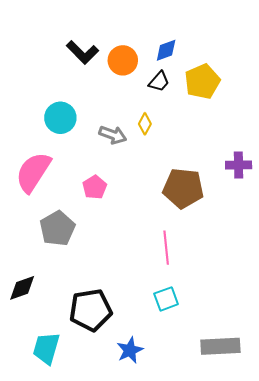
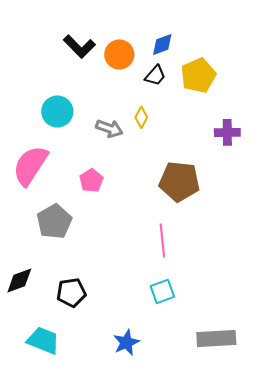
purple cross: (239, 165) -> (227, 132), moved
black pentagon: (91, 310) -> (71, 292), moved, size x0.7
cyan trapezoid: (46, 348) -> (43, 340), turned 96

